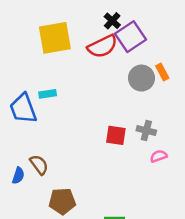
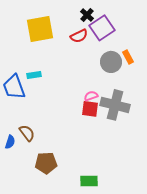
red semicircle: (102, 46) -> (79, 36), size x0.7
gray cross: (146, 131) -> (115, 105), size x1.8
pink semicircle: (159, 156) -> (91, 96), moved

